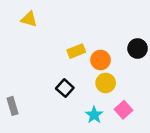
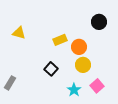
yellow triangle: (29, 19) -> (19, 33), moved
black circle: (138, 48) -> (99, 22), moved
gray rectangle: (12, 106) -> (10, 83), turned 48

